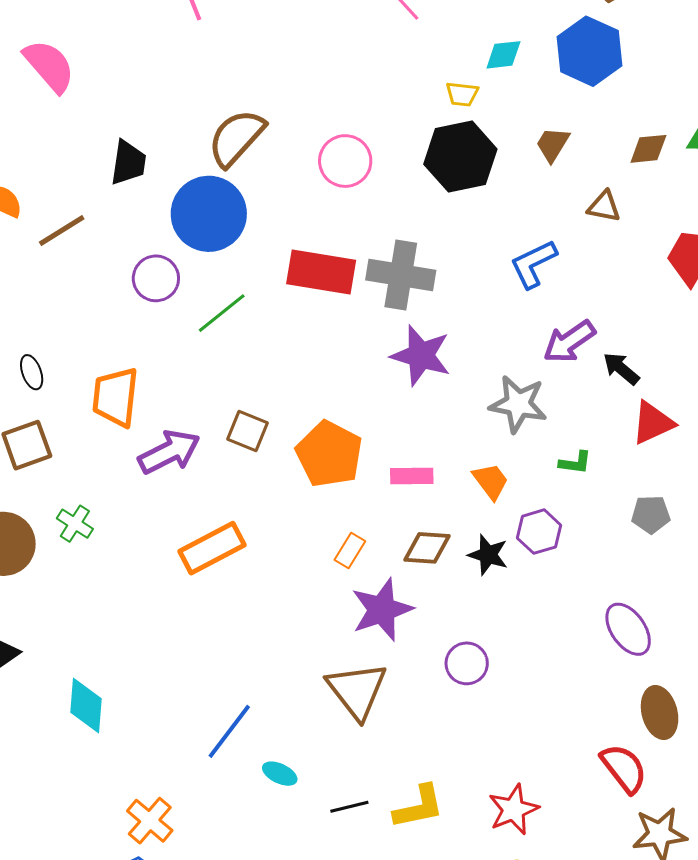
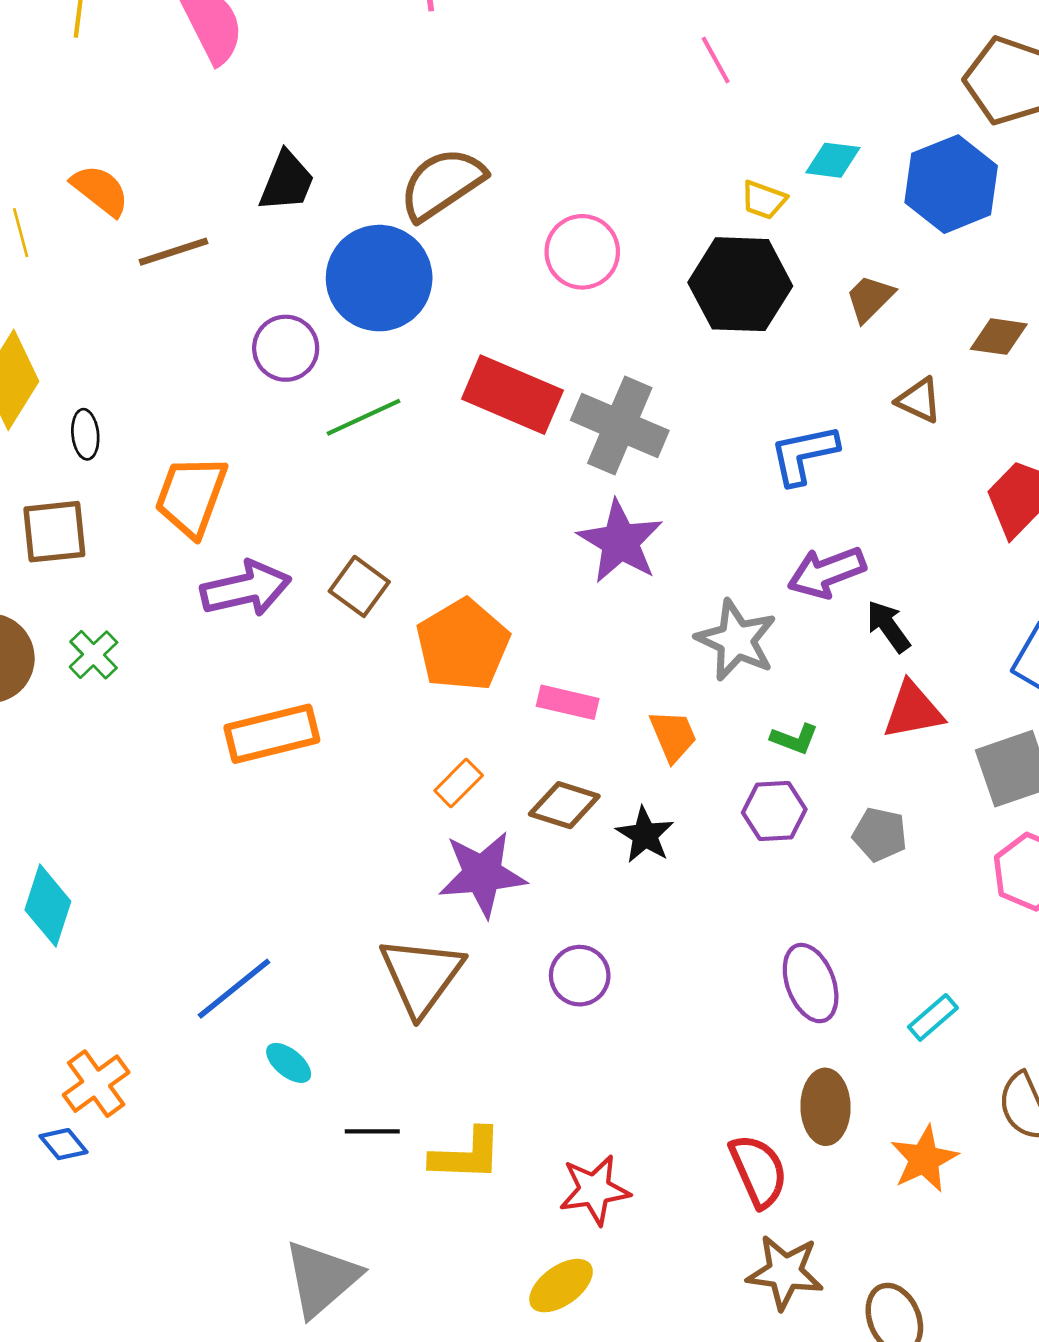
purple hexagon: (539, 532) -> (774, 811), moved

